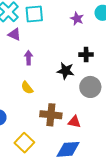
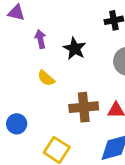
black star: (66, 71) -> (75, 49), moved, turned 30

